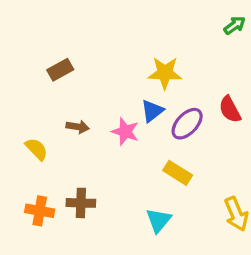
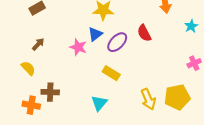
brown arrow: (78, 127) -> (38, 44), moved, turned -56
yellow semicircle: (36, 149) -> (28, 68), moved
orange cross: (40, 211) -> (31, 105), moved

